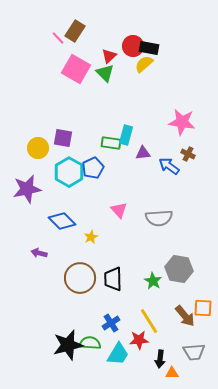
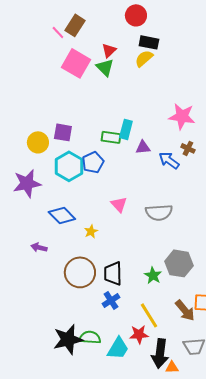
red circle: (133, 46) -> (136, 15), moved
blue cross: (111, 323) -> (111, 300), moved
black arrow: (160, 359) -> (160, 353), size x1.6

